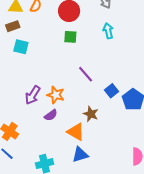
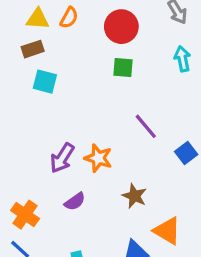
brown star: (91, 114) -> (134, 196), moved
purple semicircle: (51, 115) -> (75, 202), moved
orange triangle: (76, 132) -> (167, 231), moved

